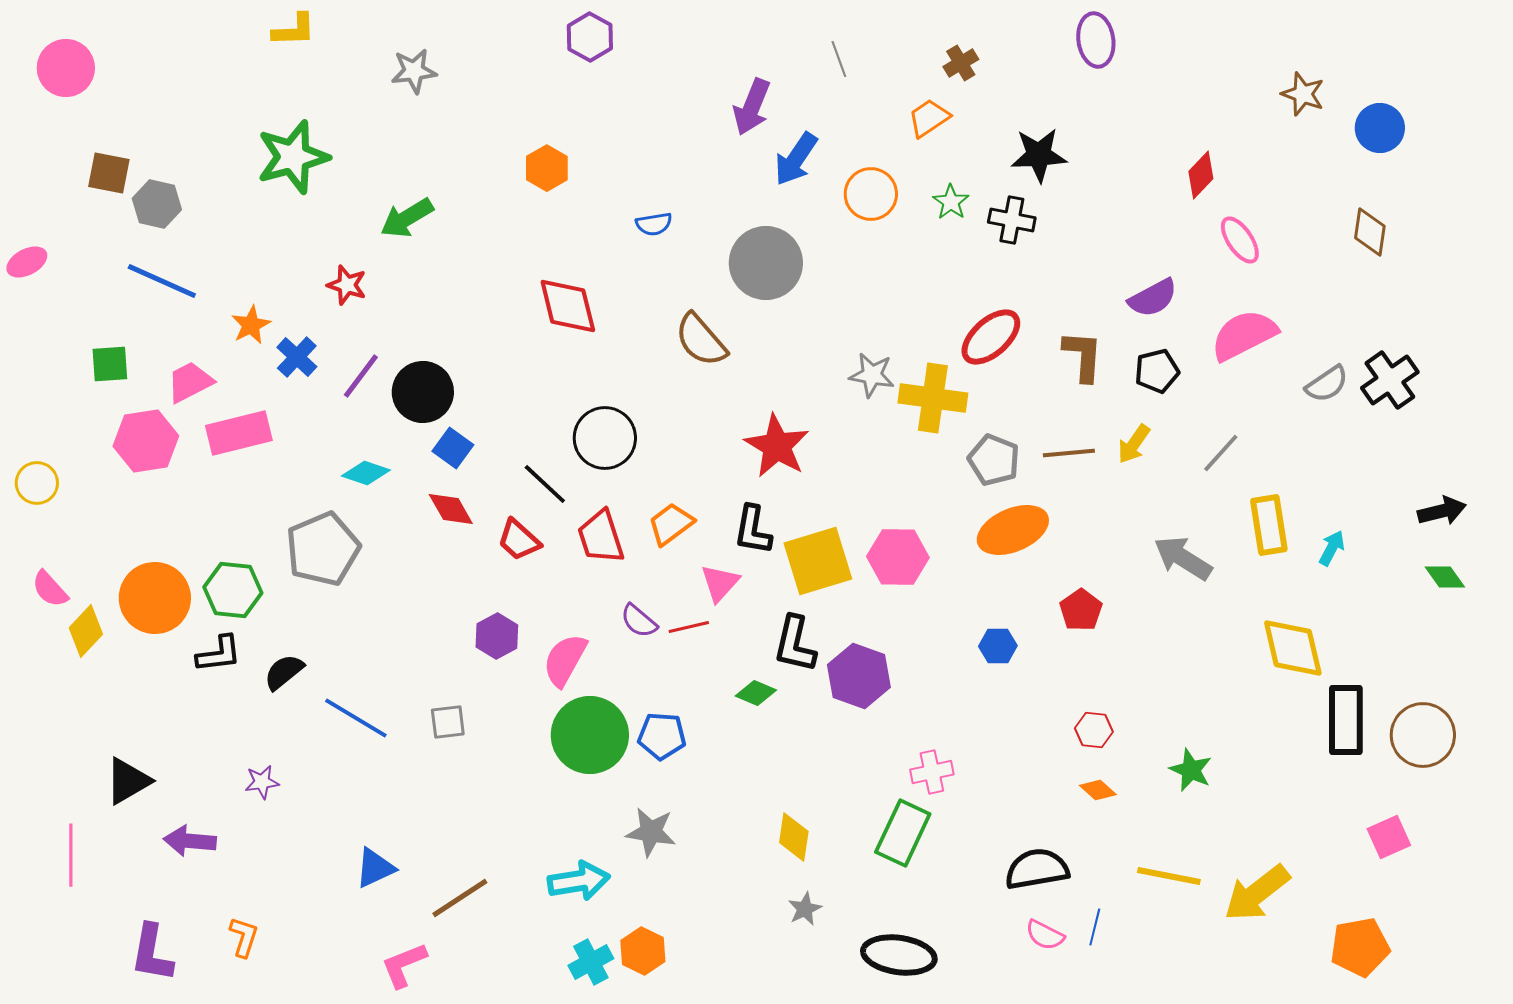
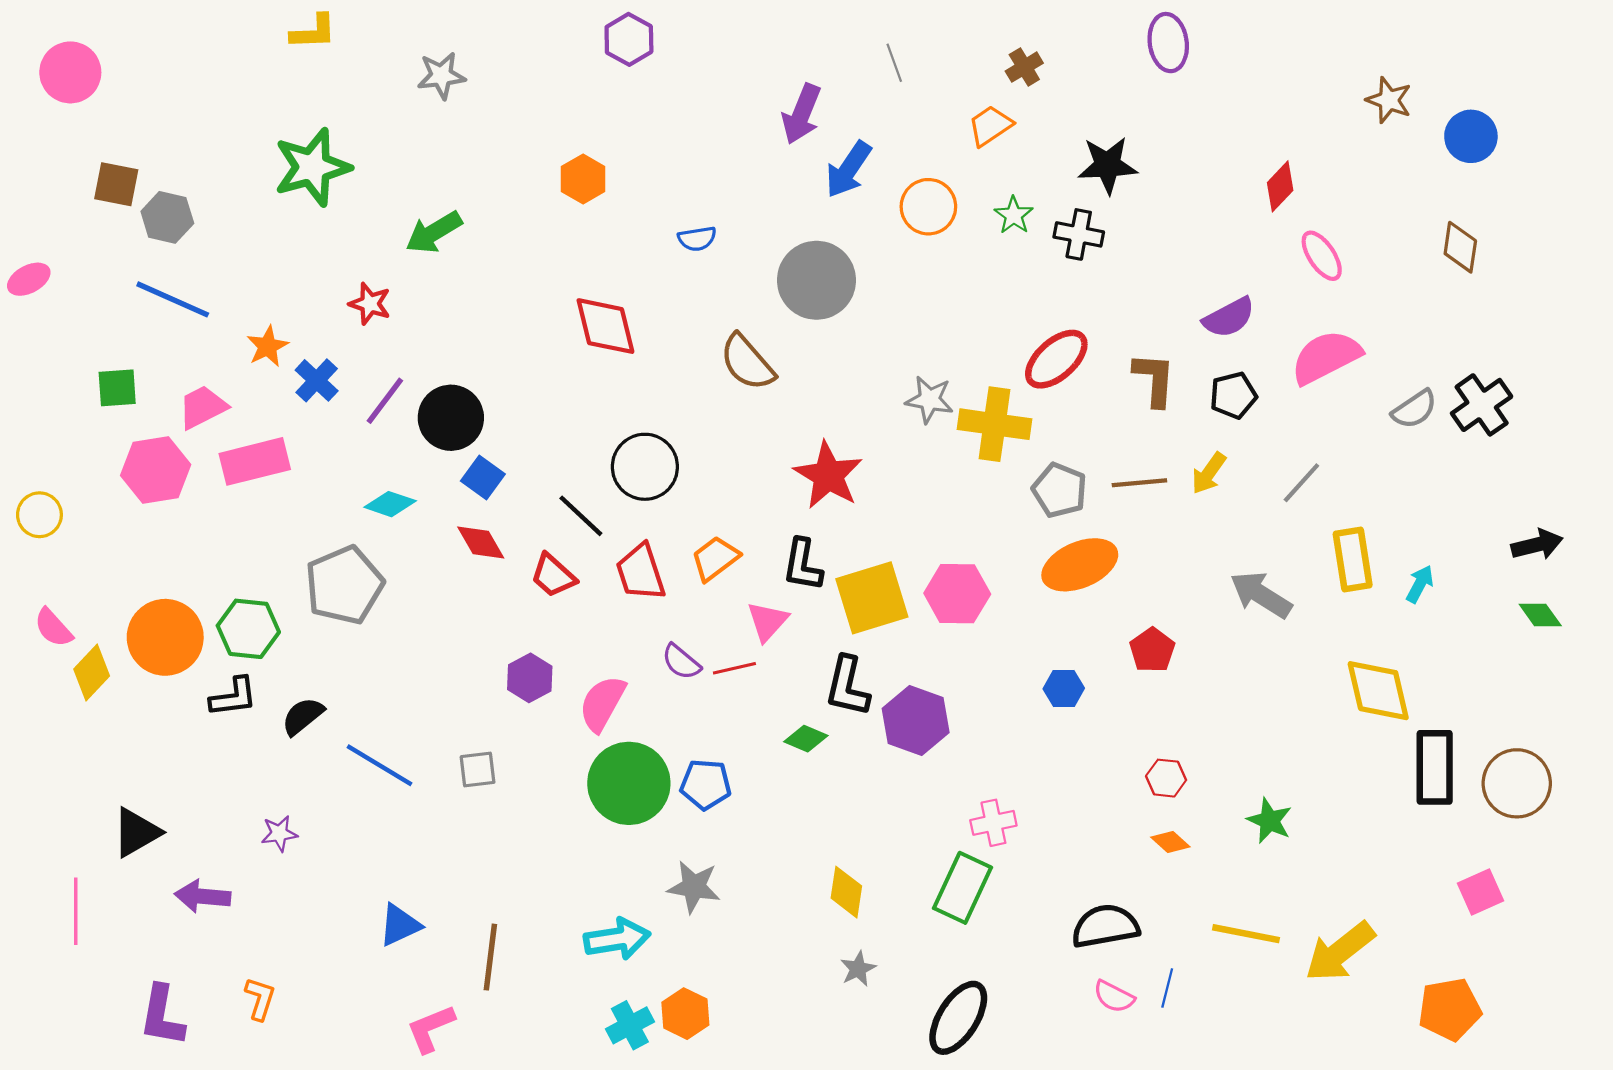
brown line: (460, 898) -> (490, 957), turned -50
black ellipse: (899, 955) -> (958, 1018), turned -66

